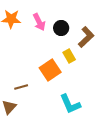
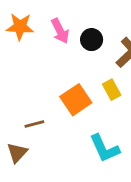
yellow rectangle: (69, 56) -> (112, 90), moved

